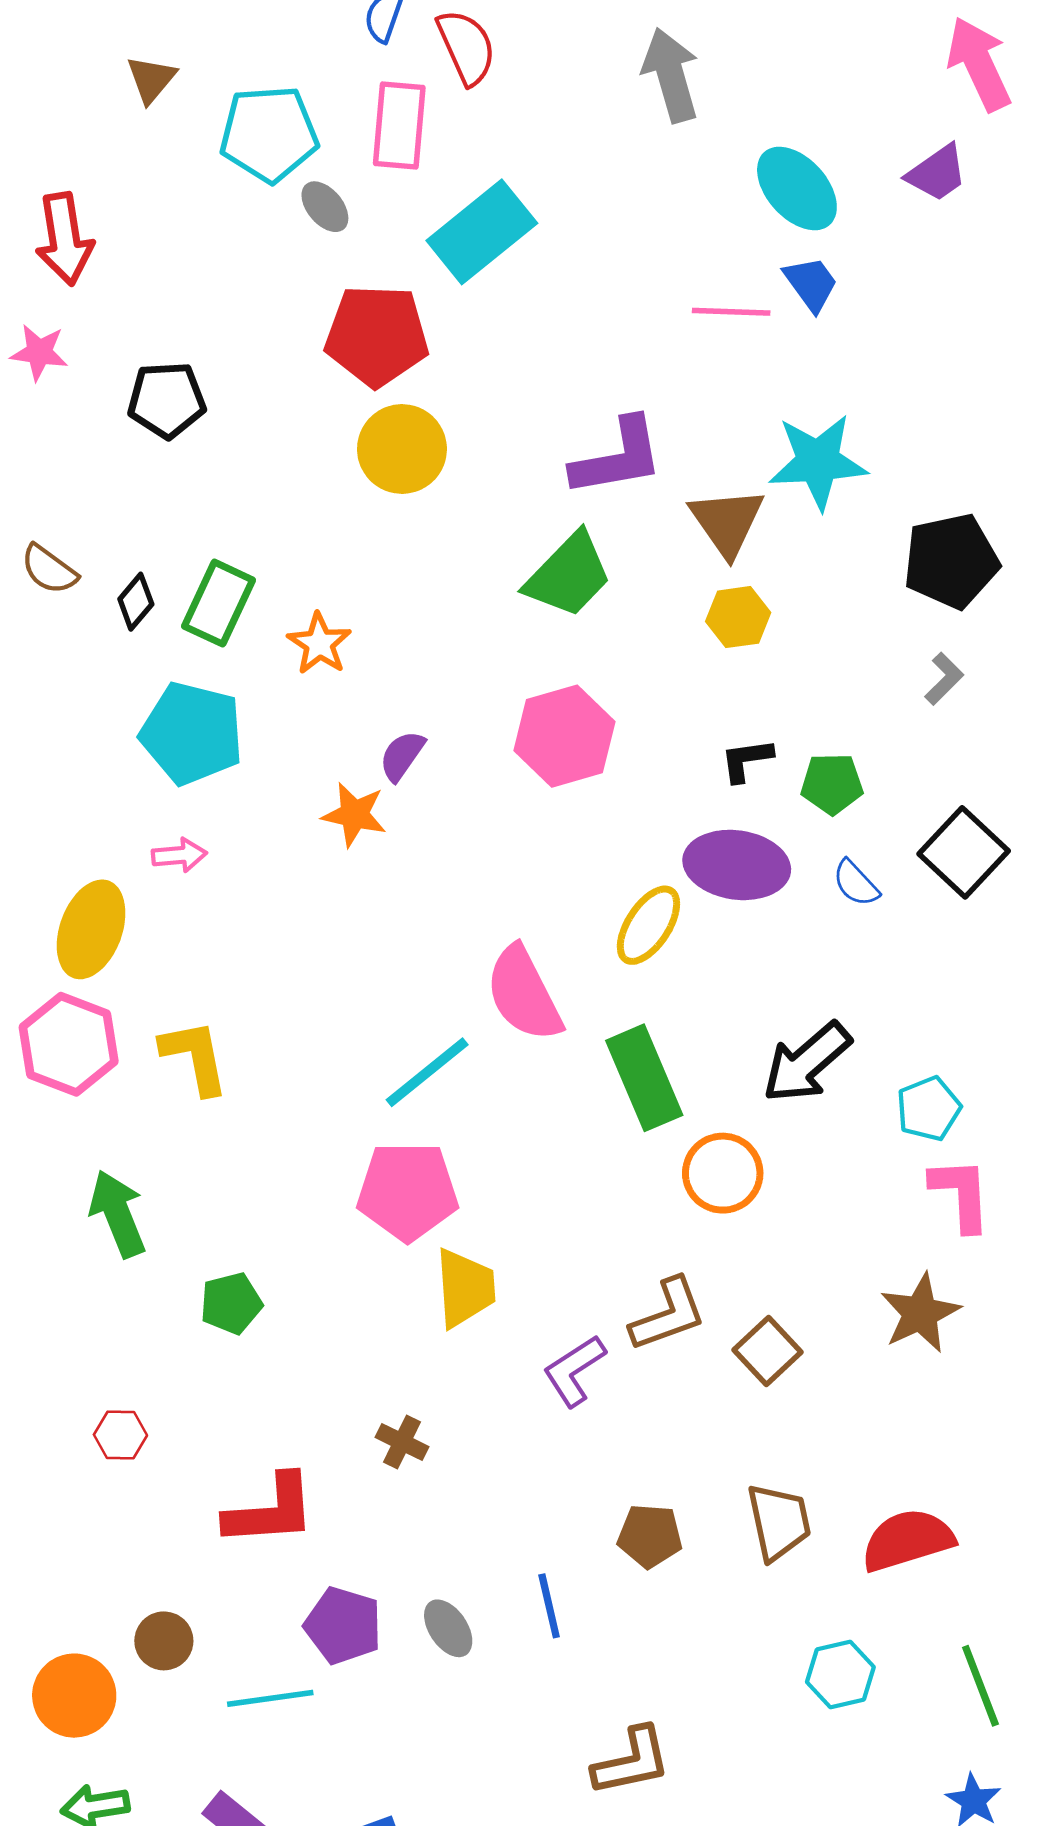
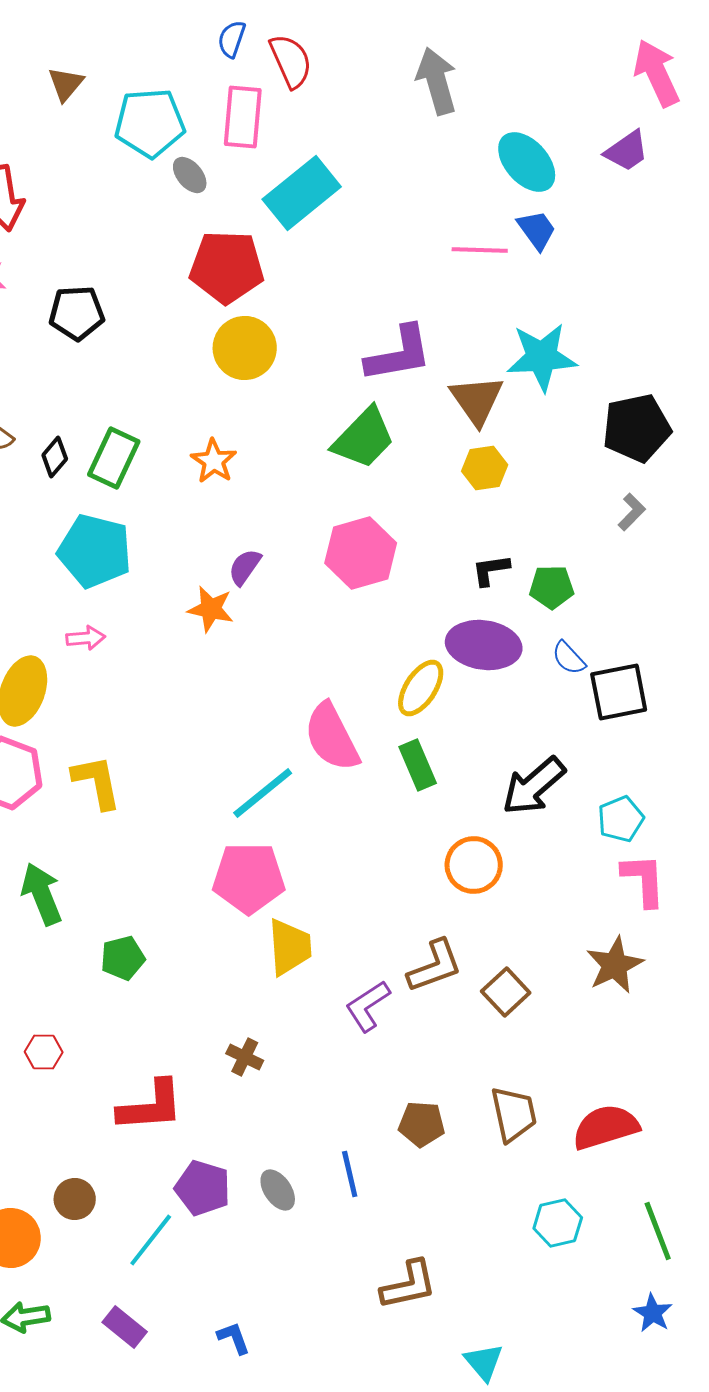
orange star: (319, 644) -> (214, 461), moved
black square: (964, 852) -> (619, 692), moved, turned 36
green rectangle: (644, 1078) -> (418, 765), moved, size x0.7
cyan line: (270, 1698) -> (151, 1240), turned -44

